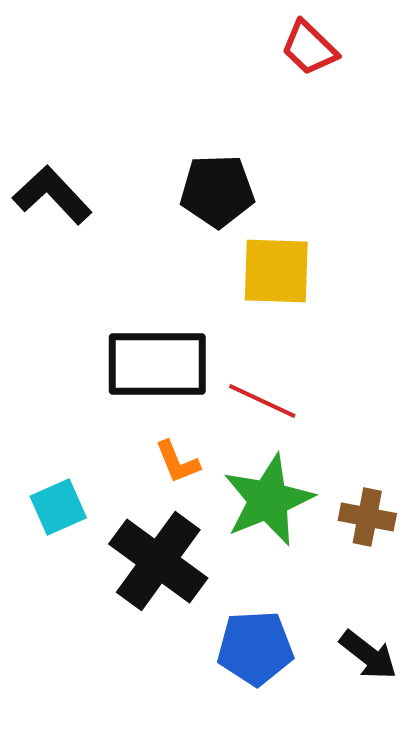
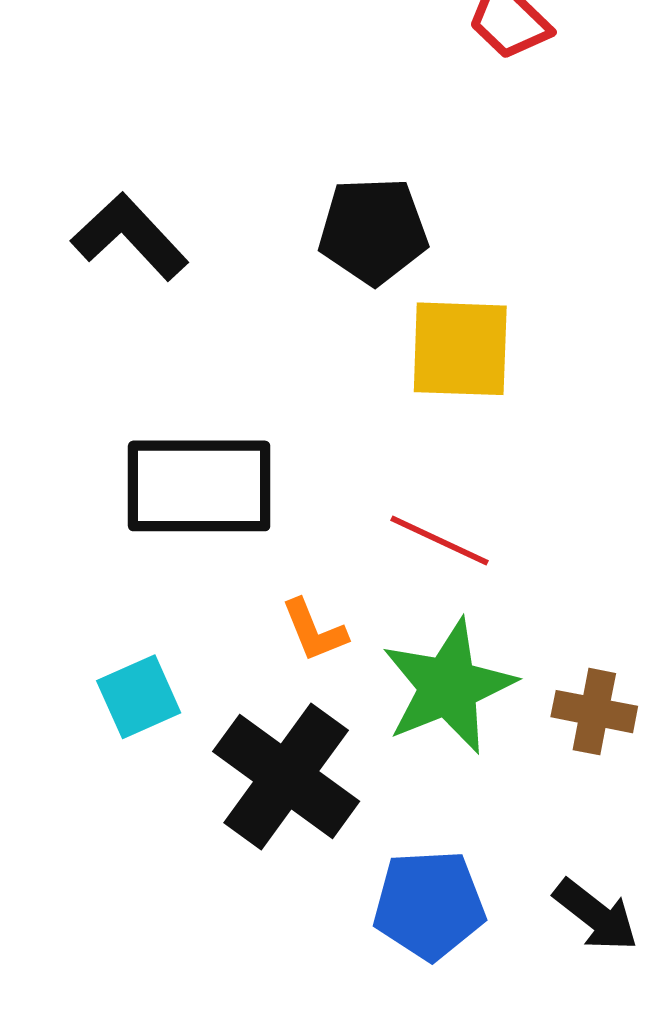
black rectangle: (157, 364) -> (199, 486), moved

